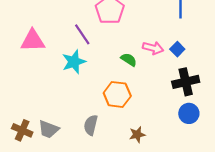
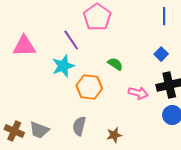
pink arrow: (153, 48) -> (138, 93), moved
orange hexagon: (117, 94) -> (89, 87), moved
brown star: (137, 135) -> (114, 135), moved

